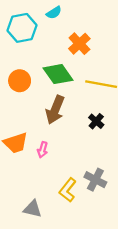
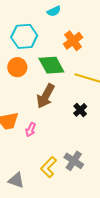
cyan hexagon: (22, 28) -> (24, 36), moved

